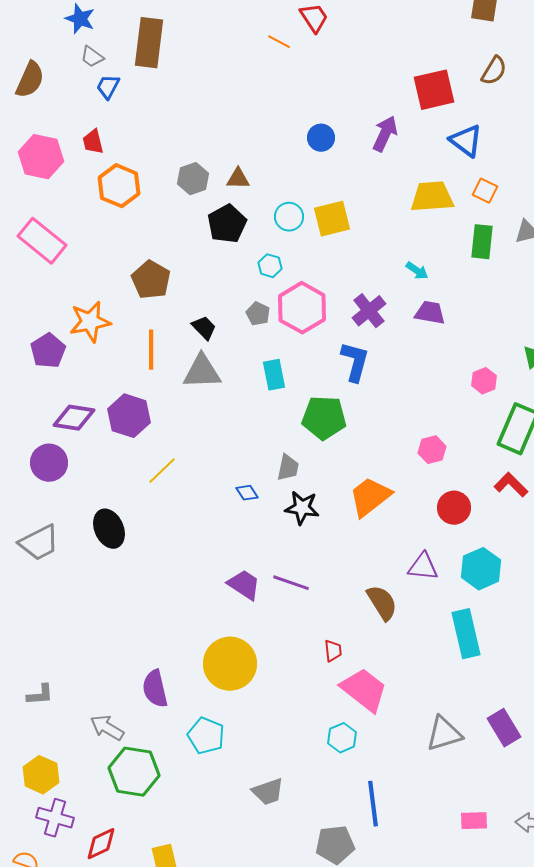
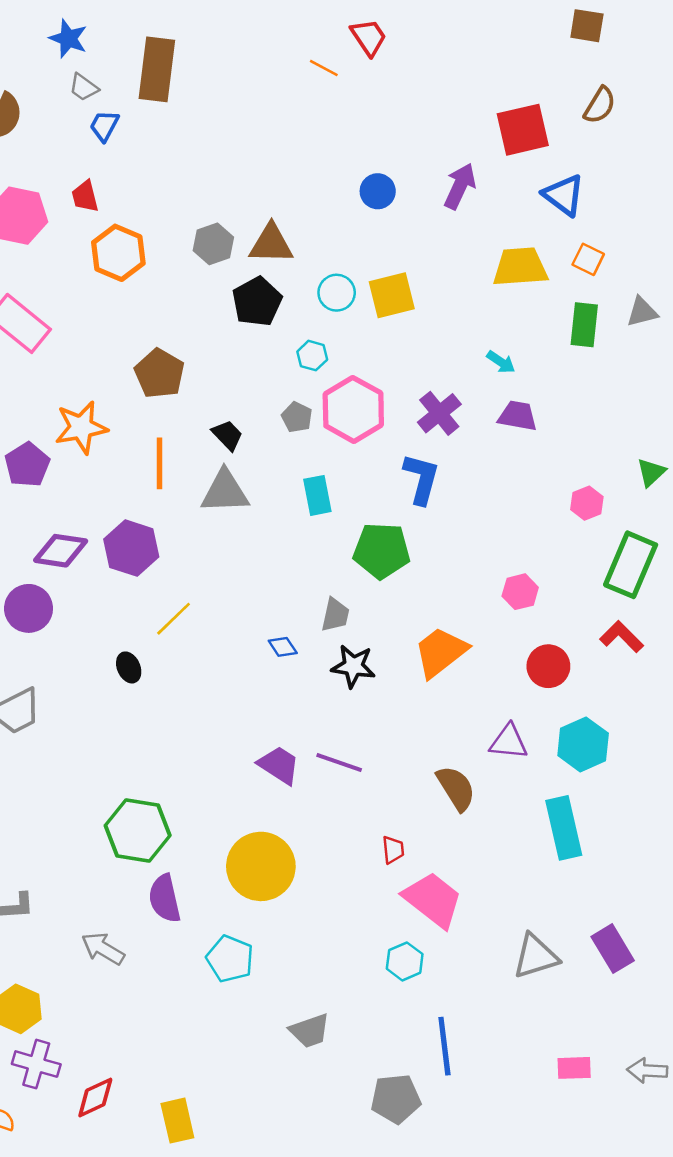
brown triangle: (238, 179) -> (271, 244), size x1.5
black ellipse: (109, 529) -> (129, 667), moved, size x0.6
green hexagon: (134, 772) -> (138, 830), moved

